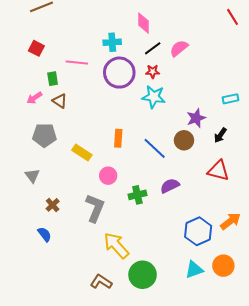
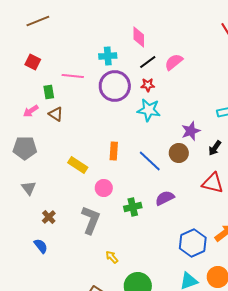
gray pentagon: (44, 135) -> (25, 148), moved
yellow arrow: (116, 245) -> (112, 257), size x0.5

